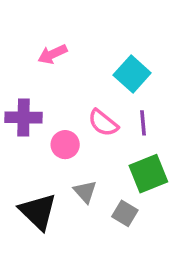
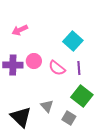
pink arrow: (52, 54) -> (20, 30), moved
pink circle: (65, 145) -> (34, 61), moved
green square: (148, 174) -> (82, 96), turned -30

